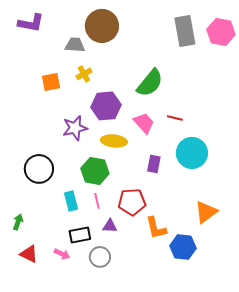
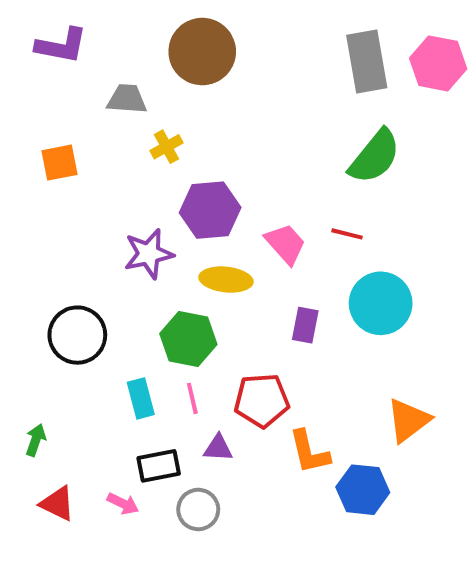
gray trapezoid: (75, 45) -> (127, 99), moved
orange square: (51, 82) -> (59, 163), moved
green semicircle: (150, 83) -> (375, 157), moved

